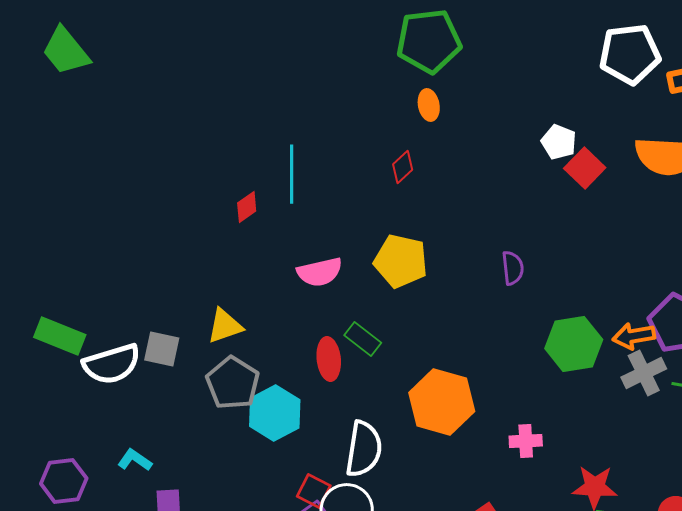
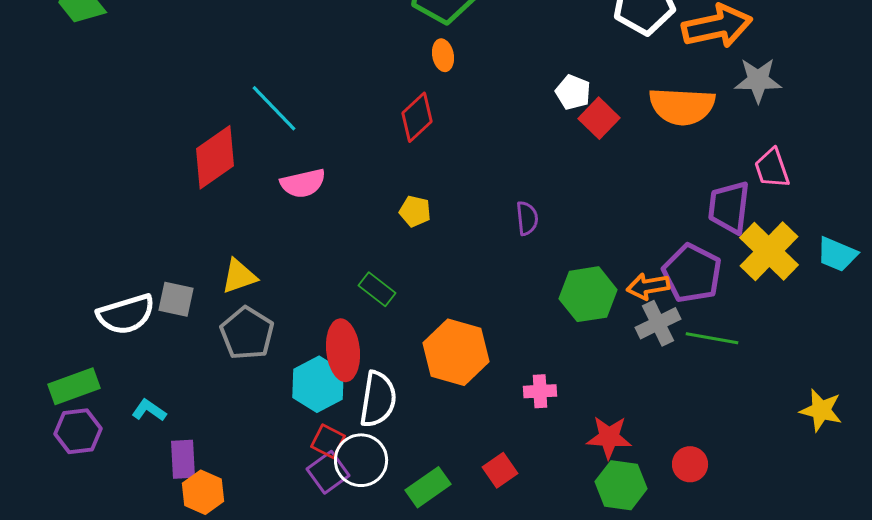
red diamond: (403, 167) -> (417, 117), size x1.5
cyan line: (292, 174) -> (274, 108), moved, turned -44
red diamond: (247, 207) -> (215, 157), moved, size x2.0
yellow pentagon: (401, 261) -> (415, 211), size x0.6
pink semicircle: (320, 272) -> (303, 183), moved
green rectangle: (60, 336) -> (74, 386), moved, turned -42
red ellipse: (329, 359) -> (343, 350), moved, size x1.4
cyan hexagon: (275, 413) -> (318, 384), moved

